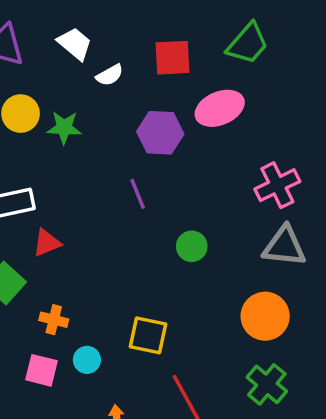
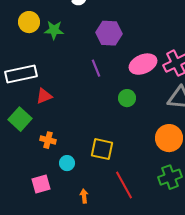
pink ellipse: (220, 108) -> (143, 64), moved
pink square: (42, 370) -> (41, 184), moved, turned -30
green cross: (267, 384) -> (170, 177), turned 30

